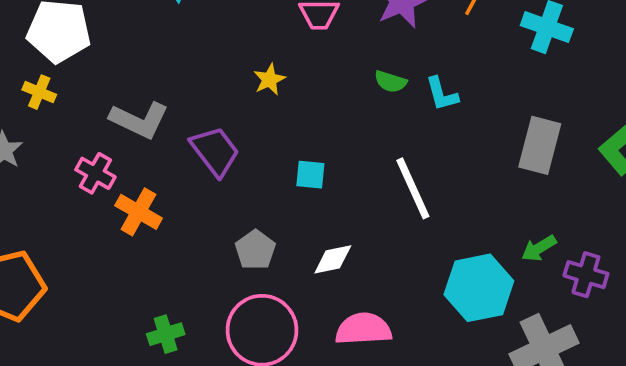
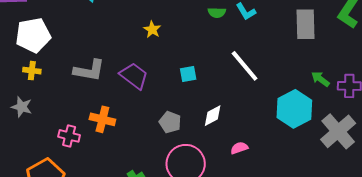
pink cross: (95, 173) -> (69, 136), moved
green arrow: (539, 248) -> (320, 79), turned 84
pink semicircle: (363, 329) -> (239, 148), size x0.6

